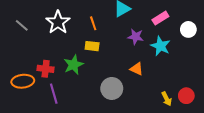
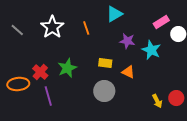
pink rectangle: (160, 18) -> (161, 22), moved
yellow rectangle: (92, 46) -> (105, 63), moved
red cross: (46, 69) -> (40, 72), turned 35

